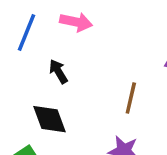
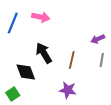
black arrow: (58, 71) -> (44, 53), moved, size x1.5

